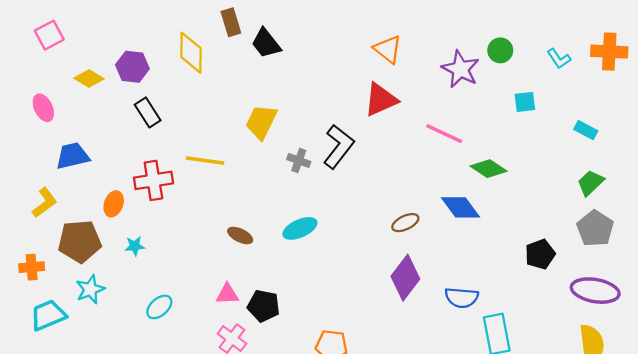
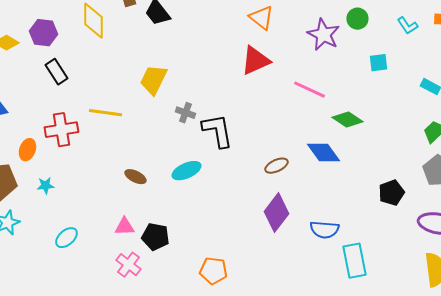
black L-shape: (339, 146) -> (217, 131), moved, turned -48

